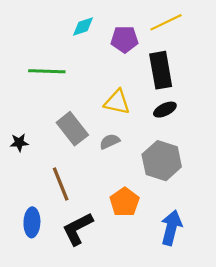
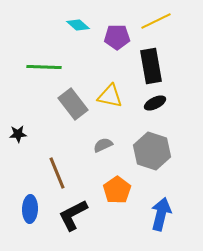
cyan diamond: (83, 27) -> (78, 25), turned 60
gray rectangle: (72, 129) -> (73, 104), moved
gray semicircle: (110, 141) -> (103, 145), moved

